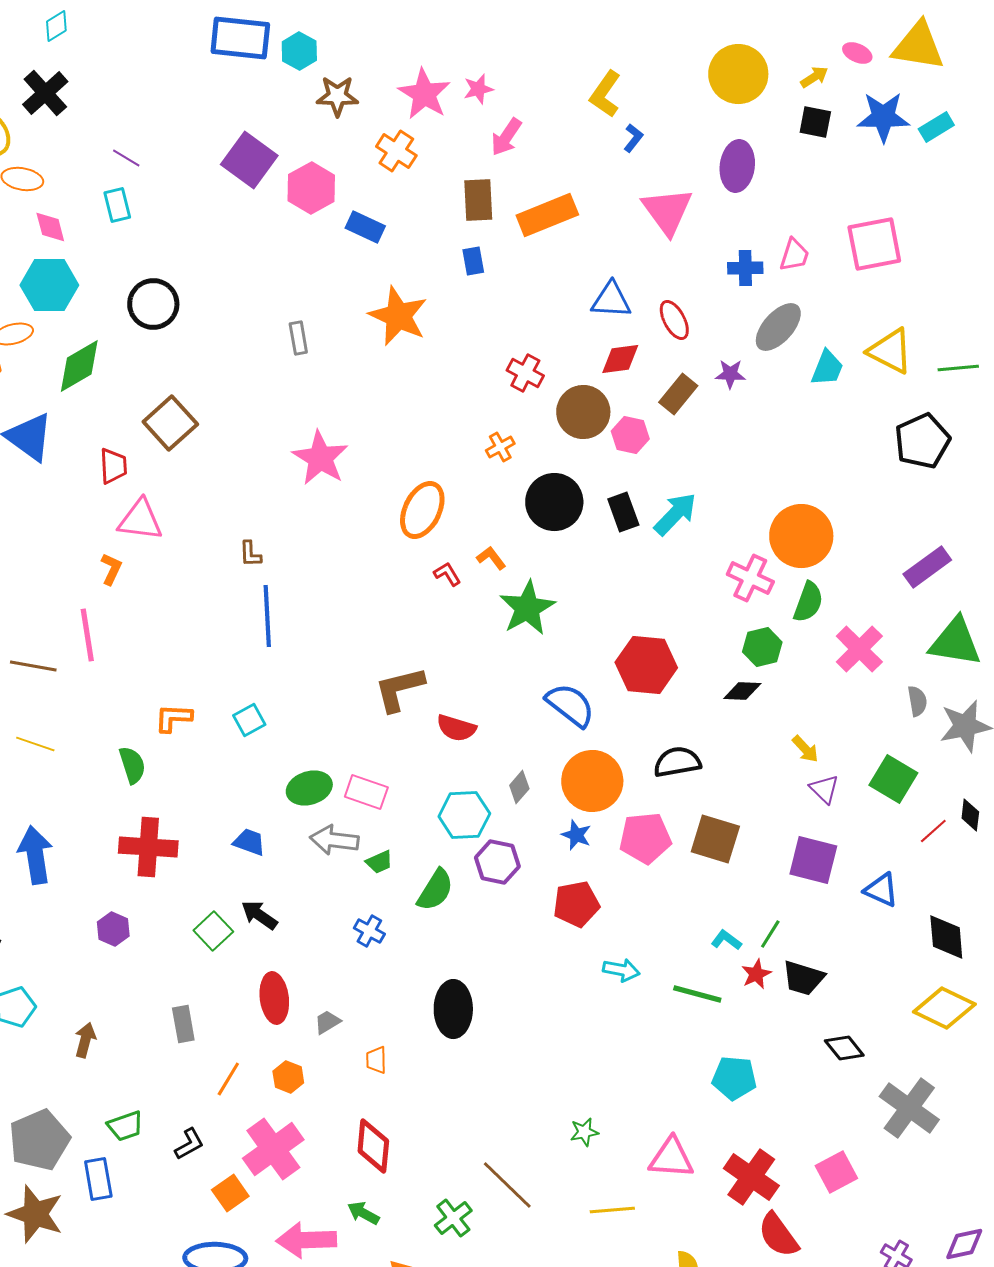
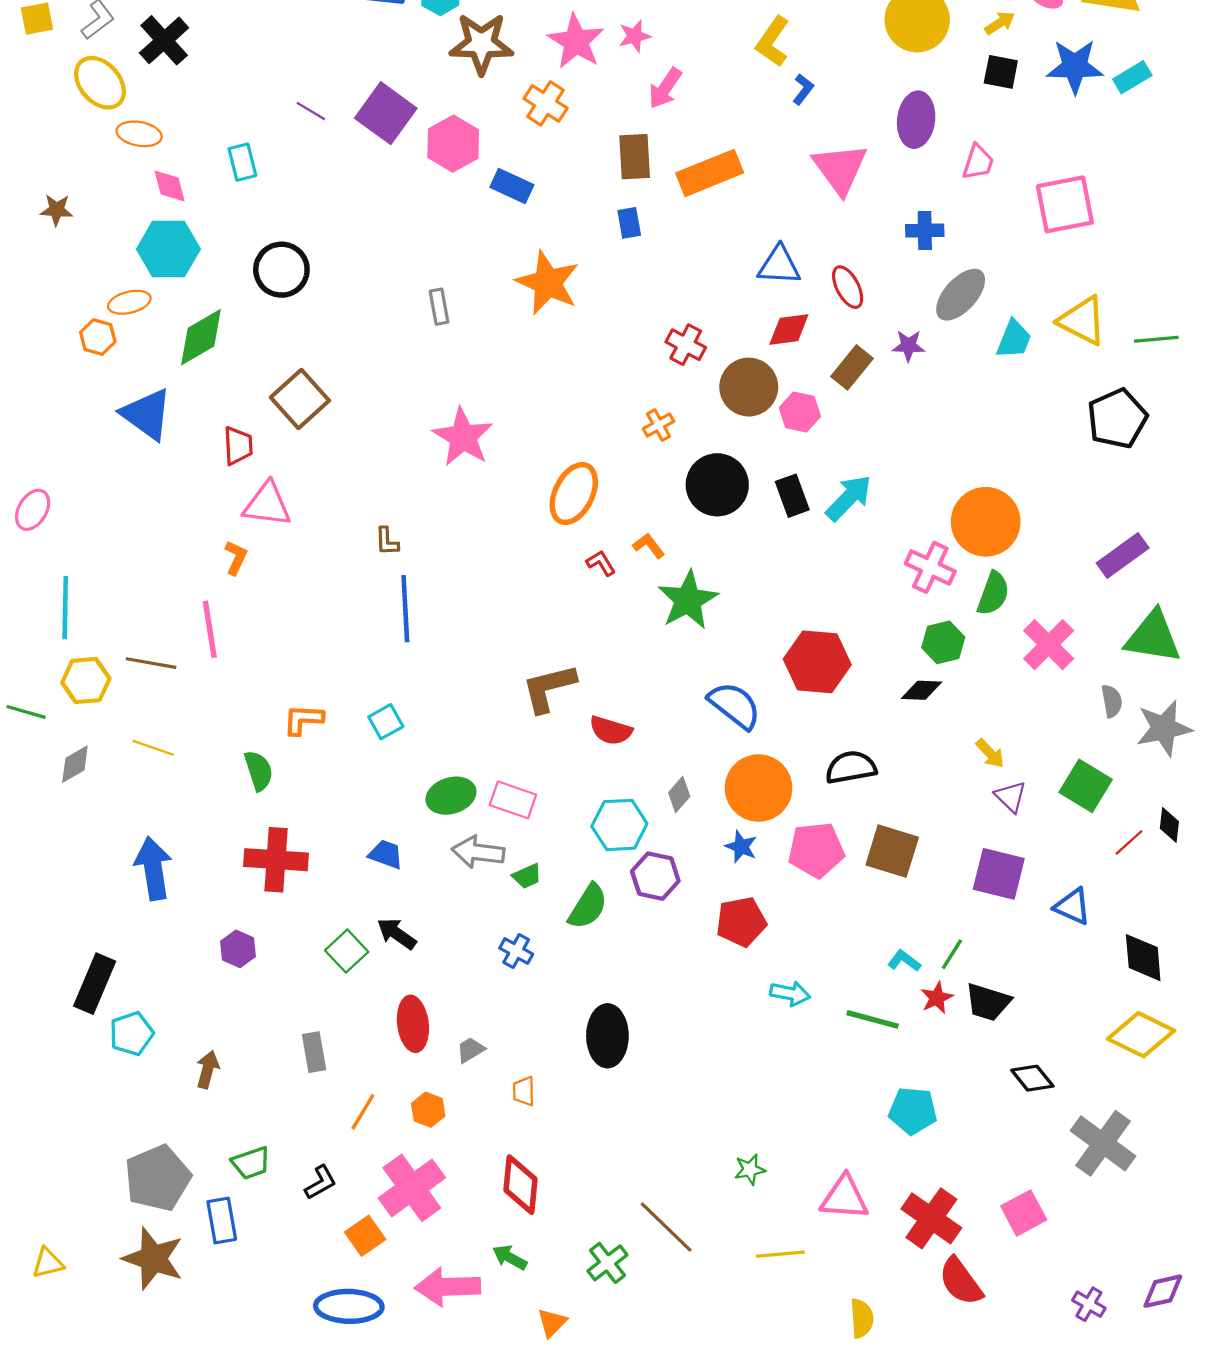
brown star: (337, 96) -> (481, 44), size x1.4
purple line: (126, 158) -> (311, 111), moved
pink trapezoid: (794, 255) -> (978, 162), moved

